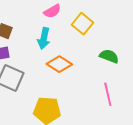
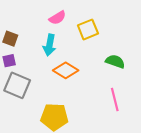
yellow square: (83, 24) -> (88, 29), turned 30

